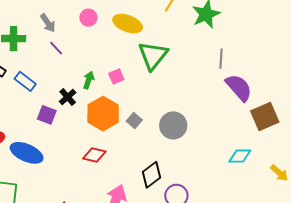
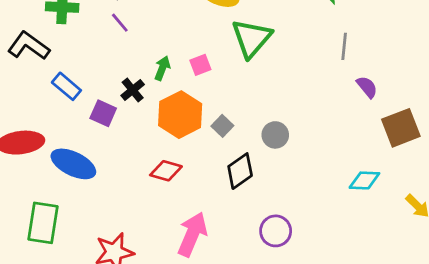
blue rectangle: (25, 81) -> (66, 86), moved
purple semicircle: (239, 88) -> (367, 87), size x0.6
gray circle: (173, 125) -> (275, 135), size x0.7
black diamond: (151, 175) -> (240, 171), moved

